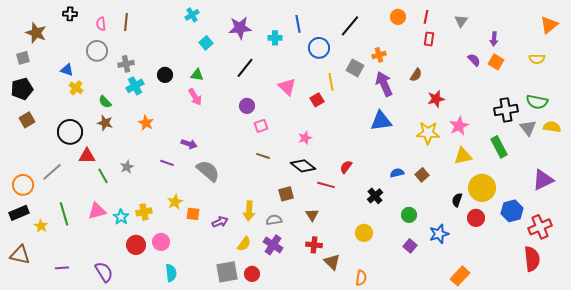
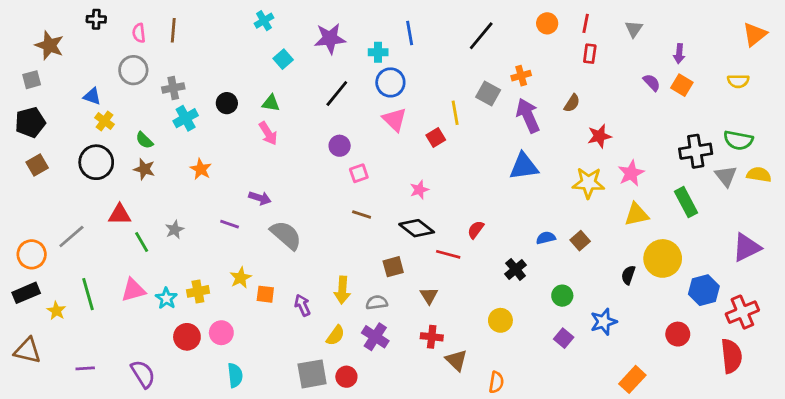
blue circle: (319, 48) -> (390, 82), moved
black circle: (70, 132) -> (96, 162), moved
red circle: (476, 218) -> (678, 334), moved
purple arrow: (220, 222) -> (302, 305), turned -91

